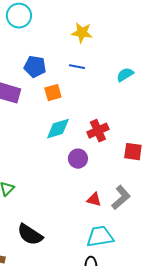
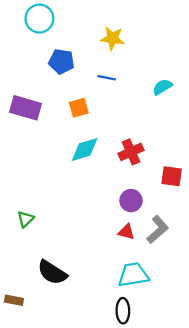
blue pentagon: (35, 67) -> (61, 61), moved
purple circle: (78, 159) -> (131, 201), moved

